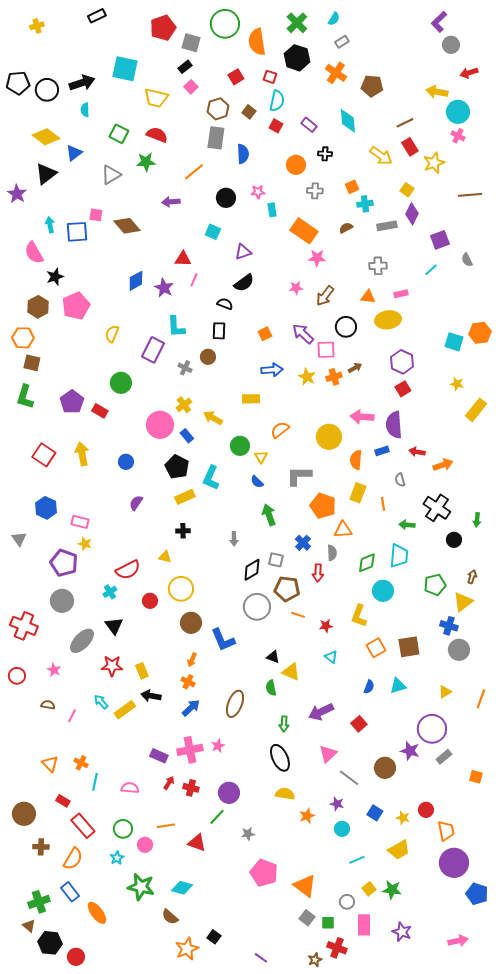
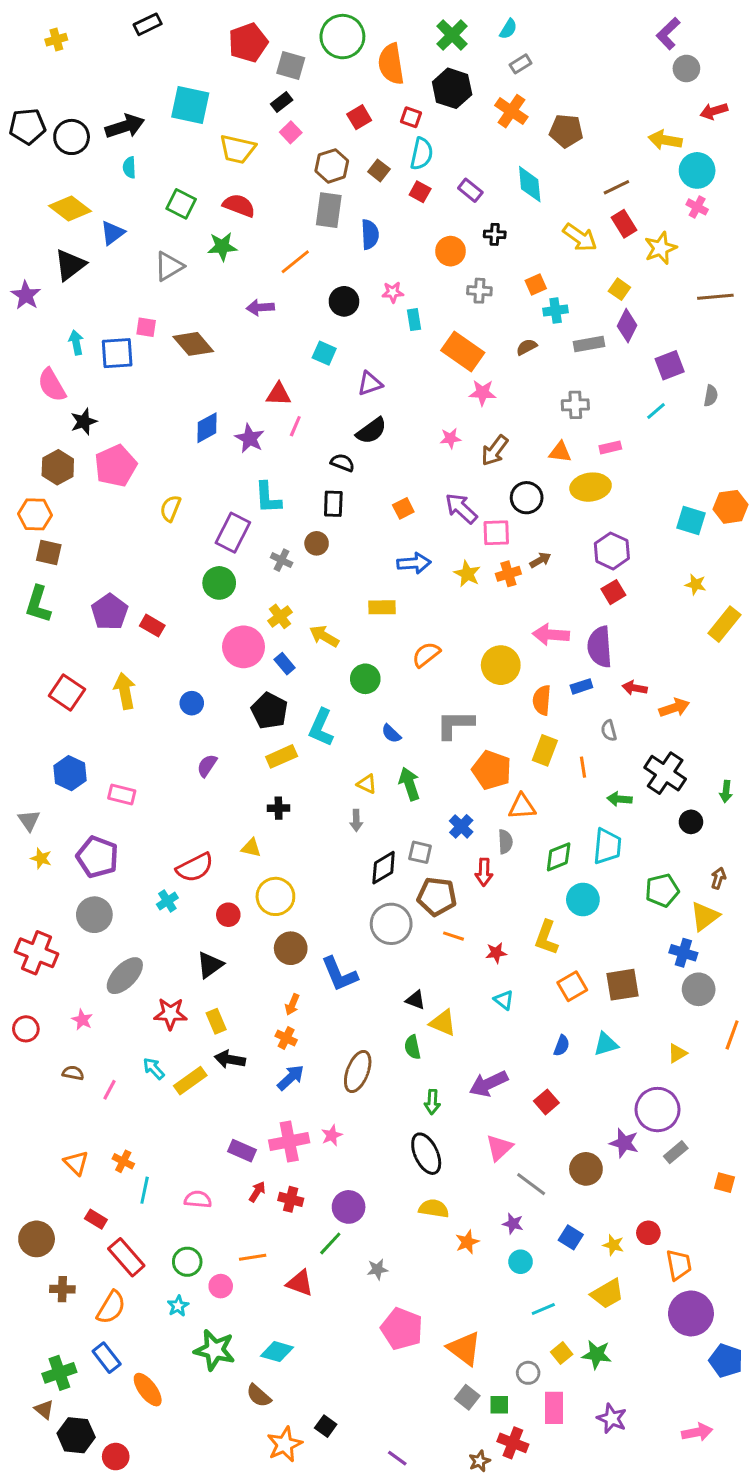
gray semicircle: (467, 260) -> (711, 396), turned -144
green circle: (121, 383) -> (219, 583), moved
yellow triangle: (261, 457) -> (367, 784), moved, turned -32
yellow star: (85, 544) -> (41, 858), moved
black triangle: (114, 626) -> (210, 965), moved, turned 30
orange line: (481, 699) -> (732, 1035), moved

